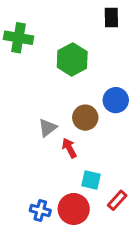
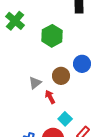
green cross: (19, 38) -> (15, 21), turned 30
cyan square: (91, 180) -> (65, 119), turned 32

